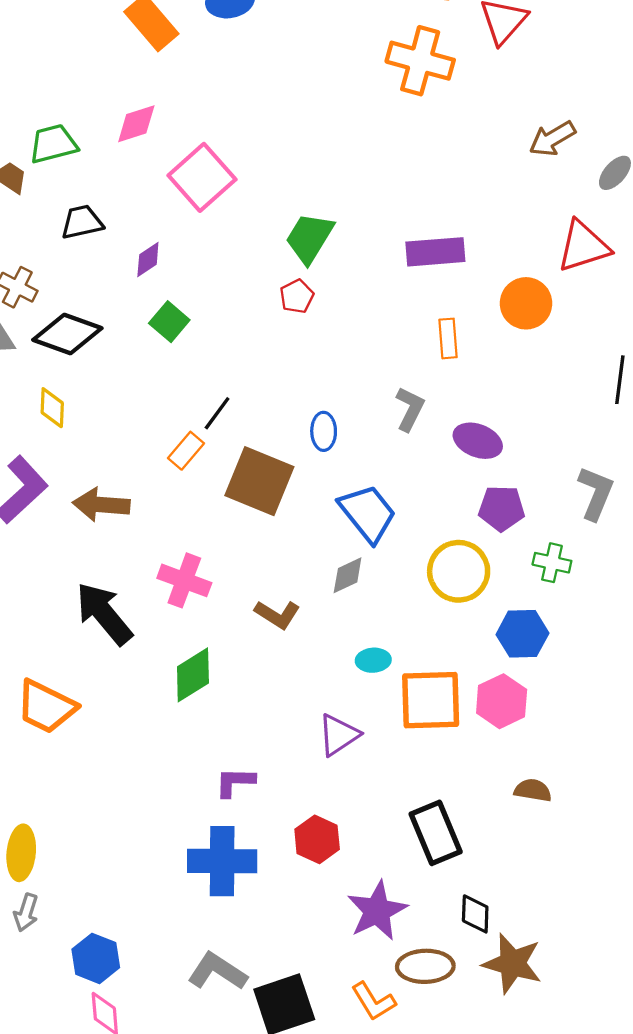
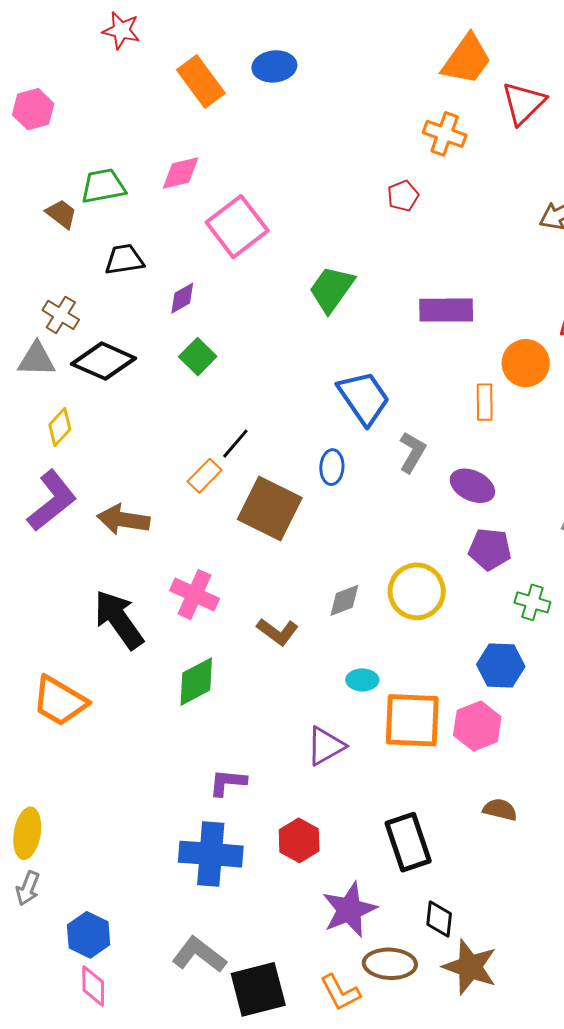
orange cross: (420, 61) -> (445, 134), size x0.7
red pentagon: (297, 296) -> (403, 196), moved
orange rectangle: (448, 338) -> (485, 402), moved
yellow diamond: (52, 408) -> (60, 427), moved, turned 36
blue trapezoid: (368, 513) -> (364, 398), moved
yellow circle: (459, 571) -> (417, 591), moved

